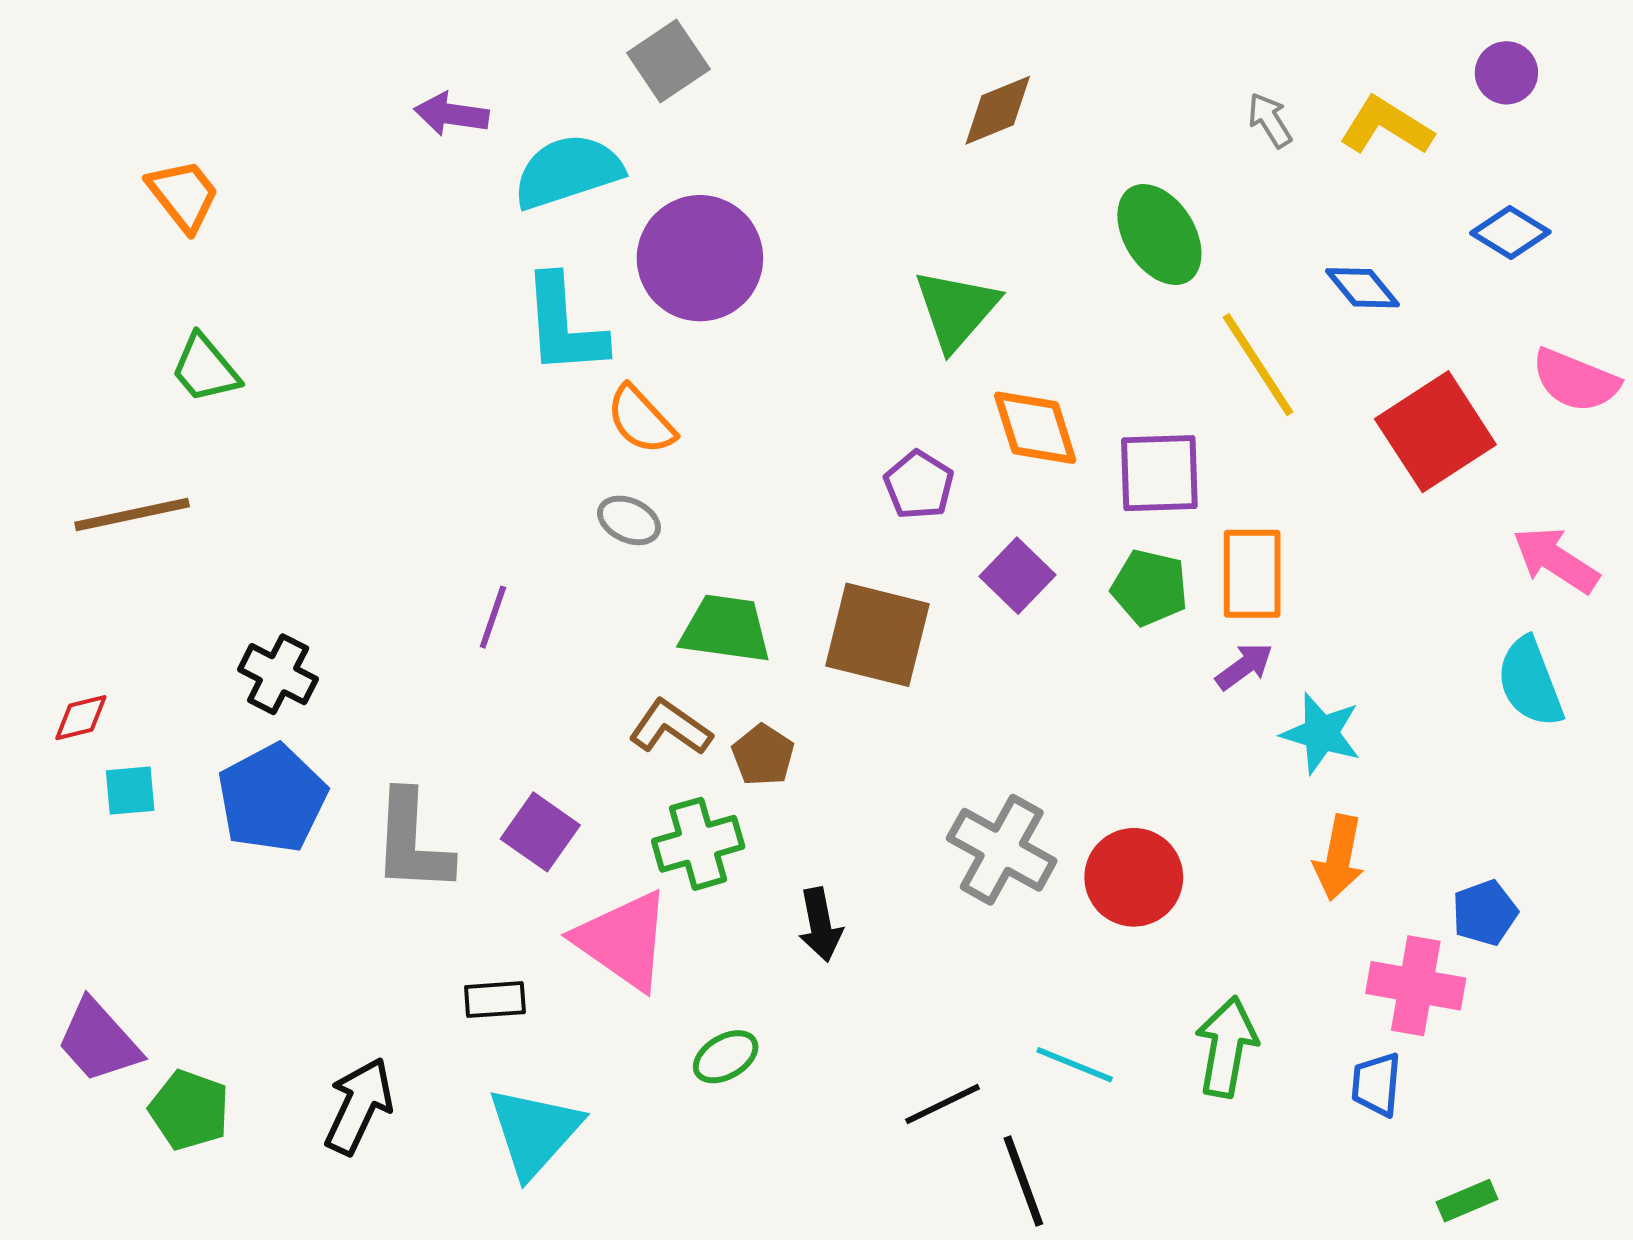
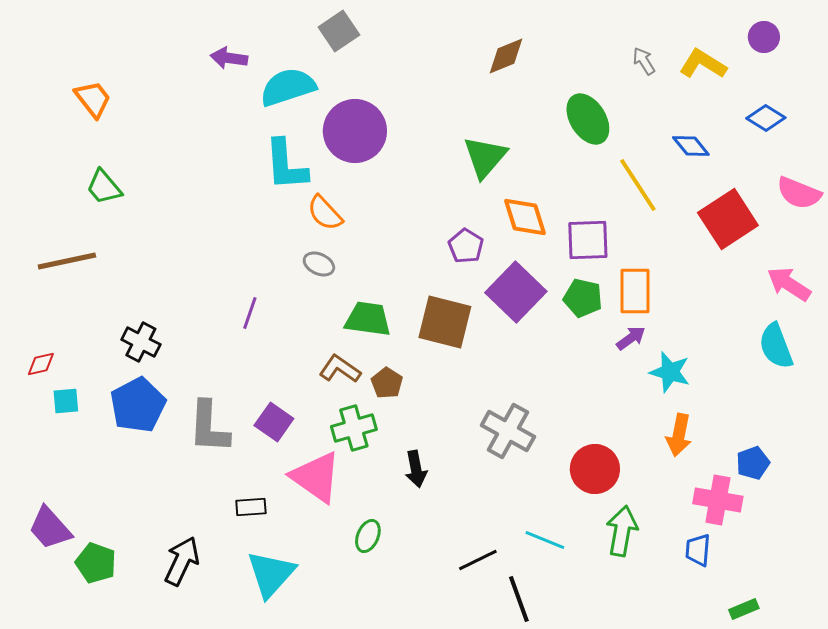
purple square: (1017, 576) -> (516, 292), size x1.6
red circle: (1134, 877) -> (595, 469), moved
green ellipse: (726, 1057) -> (368, 536), turned -36

